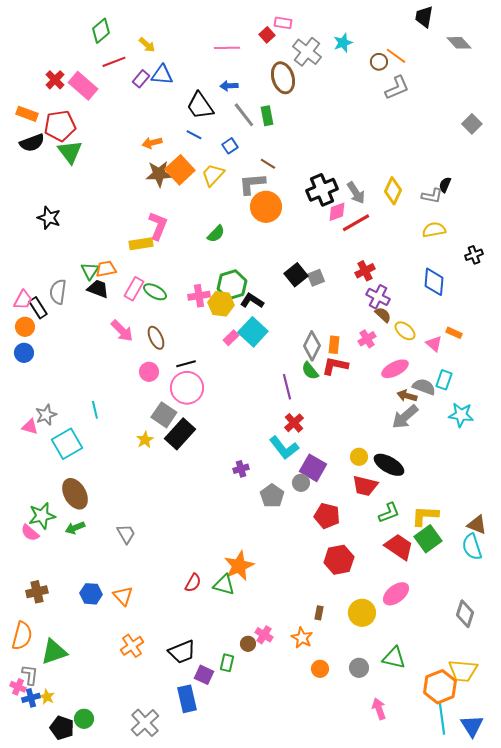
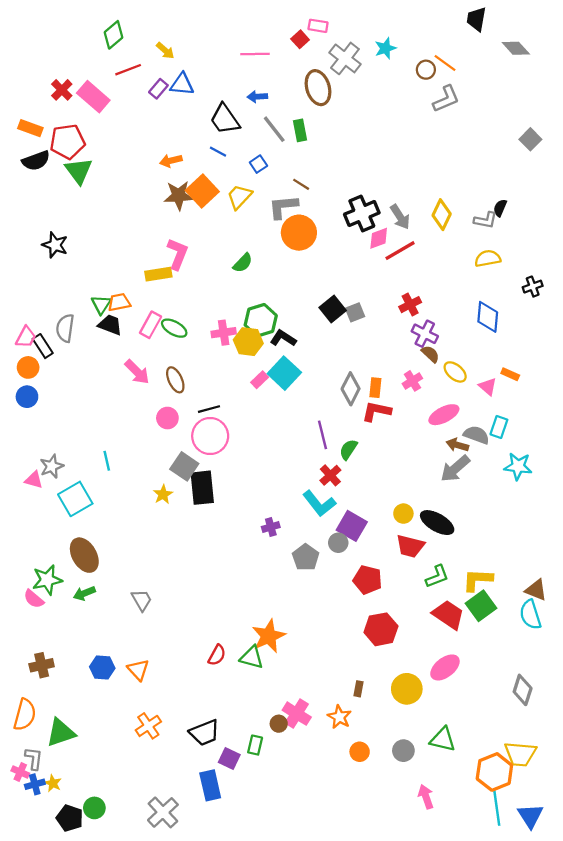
green semicircle: (310, 371) -> (348, 449), moved, turned 72
black rectangle: (180, 434) -> (202, 488), turned -48
pink cross: (264, 635) -> (297, 714), size x1.4

